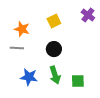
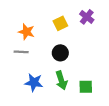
purple cross: (88, 15) -> (87, 17), moved

